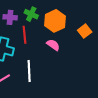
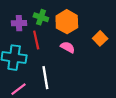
orange square: (85, 31) -> (100, 38), moved

